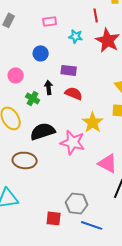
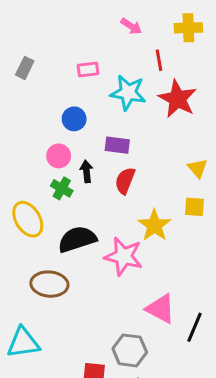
cyan star: (76, 36) -> (128, 93), size x1.6
pink circle: (16, 75) -> (59, 156), moved
red semicircle: (74, 93) -> (125, 181), turned -90
pink triangle: (108, 163) -> (161, 309), moved

